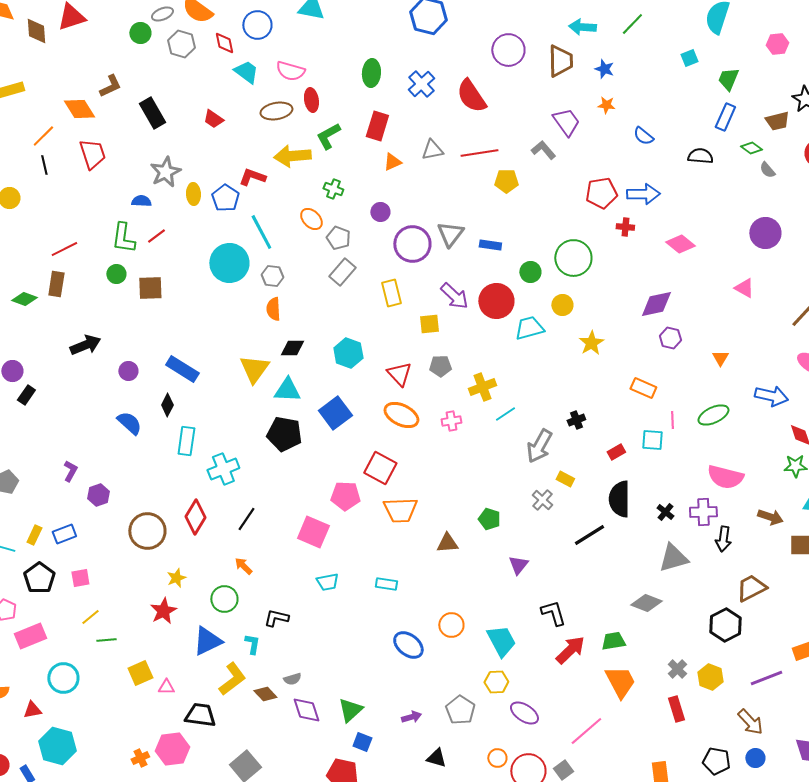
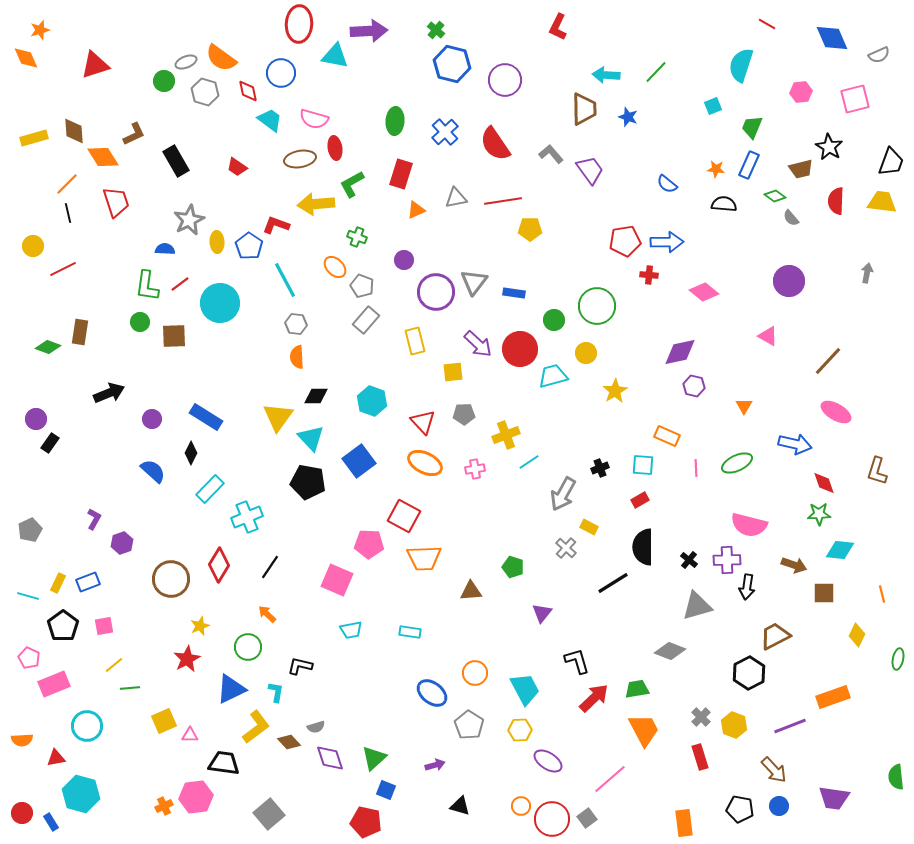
brown diamond: (36, 31) -> (74, 131), moved
purple circle: (508, 50) -> (505, 80), moved
orange star: (606, 105) -> (716, 169), moved
gray L-shape: (543, 150) -> (551, 154), moved
red line: (64, 249) -> (63, 269), moved
cyan circle: (229, 263) -> (220, 303), moved
cyan triangle: (287, 390) -> (311, 438), turned 44
cyan square: (652, 440) -> (643, 465), moved
cyan rectangle: (186, 441) -> (210, 489), turned 36
gray pentagon: (460, 710) -> (469, 725), moved

